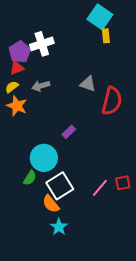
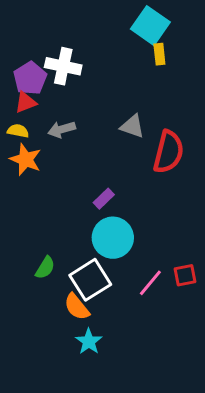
white cross: (42, 44) -> (63, 66), turned 30
yellow semicircle: (12, 87) -> (18, 131), turned 48
cyan circle: (44, 158) -> (113, 238), moved

